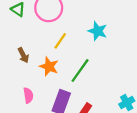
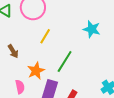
cyan star: (98, 31) -> (92, 29), moved
orange star: (49, 66) -> (36, 71), moved, turned 30

